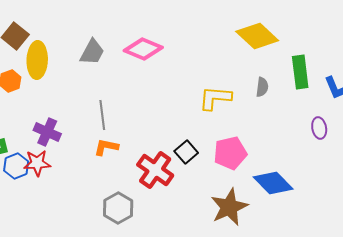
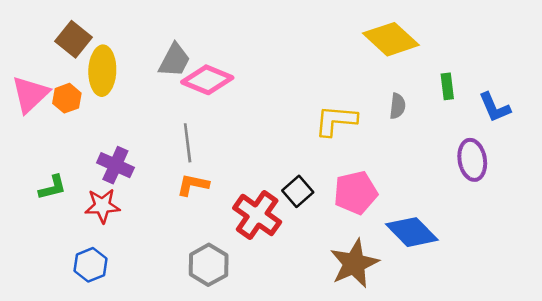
pink diamond: (143, 49) -> (207, 80), moved
green rectangle: (300, 72) -> (447, 86), size x0.6
purple ellipse: (319, 128) -> (472, 160), size x1.4
blue hexagon: (16, 166) -> (91, 265), moved

